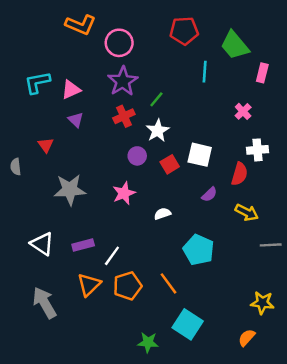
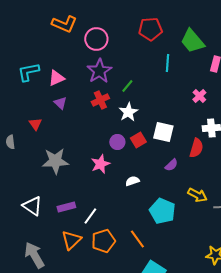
purple circle: (137, 156) -> (117, 142), moved
yellow arrow: (247, 212) -> (197, 195), moved

